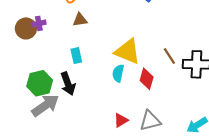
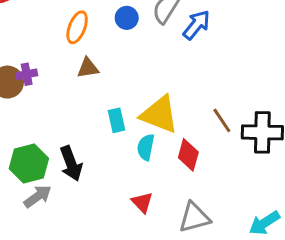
cyan rectangle: (76, 56) -> (116, 120), moved
gray arrow: (45, 105) -> (38, 196), size x0.7
red triangle: (121, 120) -> (142, 202), moved, turned -42

